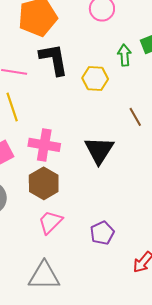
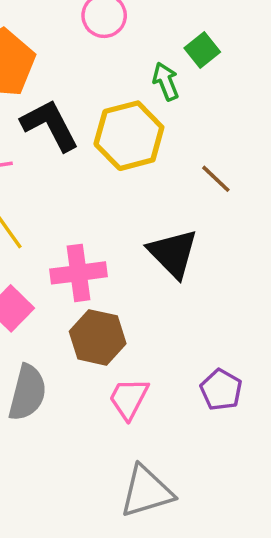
yellow hexagon: (95, 79) -> (129, 136), size x1.5

